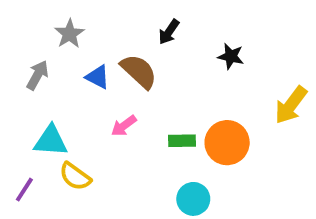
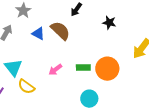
pink arrow: (124, 126) -> (55, 70), moved
cyan triangle: (51, 141) -> (13, 68), turned 48

